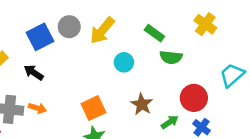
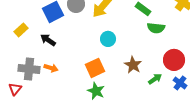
cyan circle: (124, 62) -> (108, 39), moved

